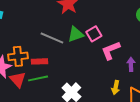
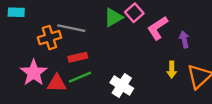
gray line: (52, 38) -> (71, 28), moved
orange cross: (18, 56) -> (49, 38), moved
red triangle: (18, 80) -> (57, 83), turned -36

